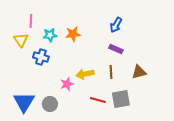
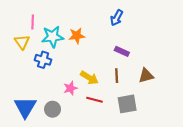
blue arrow: (116, 25) -> (117, 18), moved
cyan star: (50, 35) -> (53, 37), size x1.5
yellow arrow: (85, 74) -> (89, 78), turned -138
red line: (98, 100) -> (95, 100), moved

